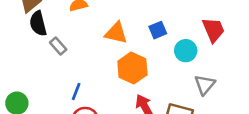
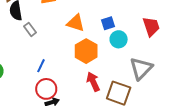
cyan circle: (186, 51) -> (119, 39), moved
gray triangle: (205, 85) -> (141, 68), size x1.4

